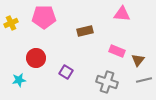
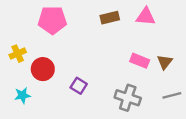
yellow cross: (11, 23) -> (18, 54), moved
brown rectangle: (85, 31) -> (110, 18), moved
brown triangle: (138, 60) -> (165, 62), moved

